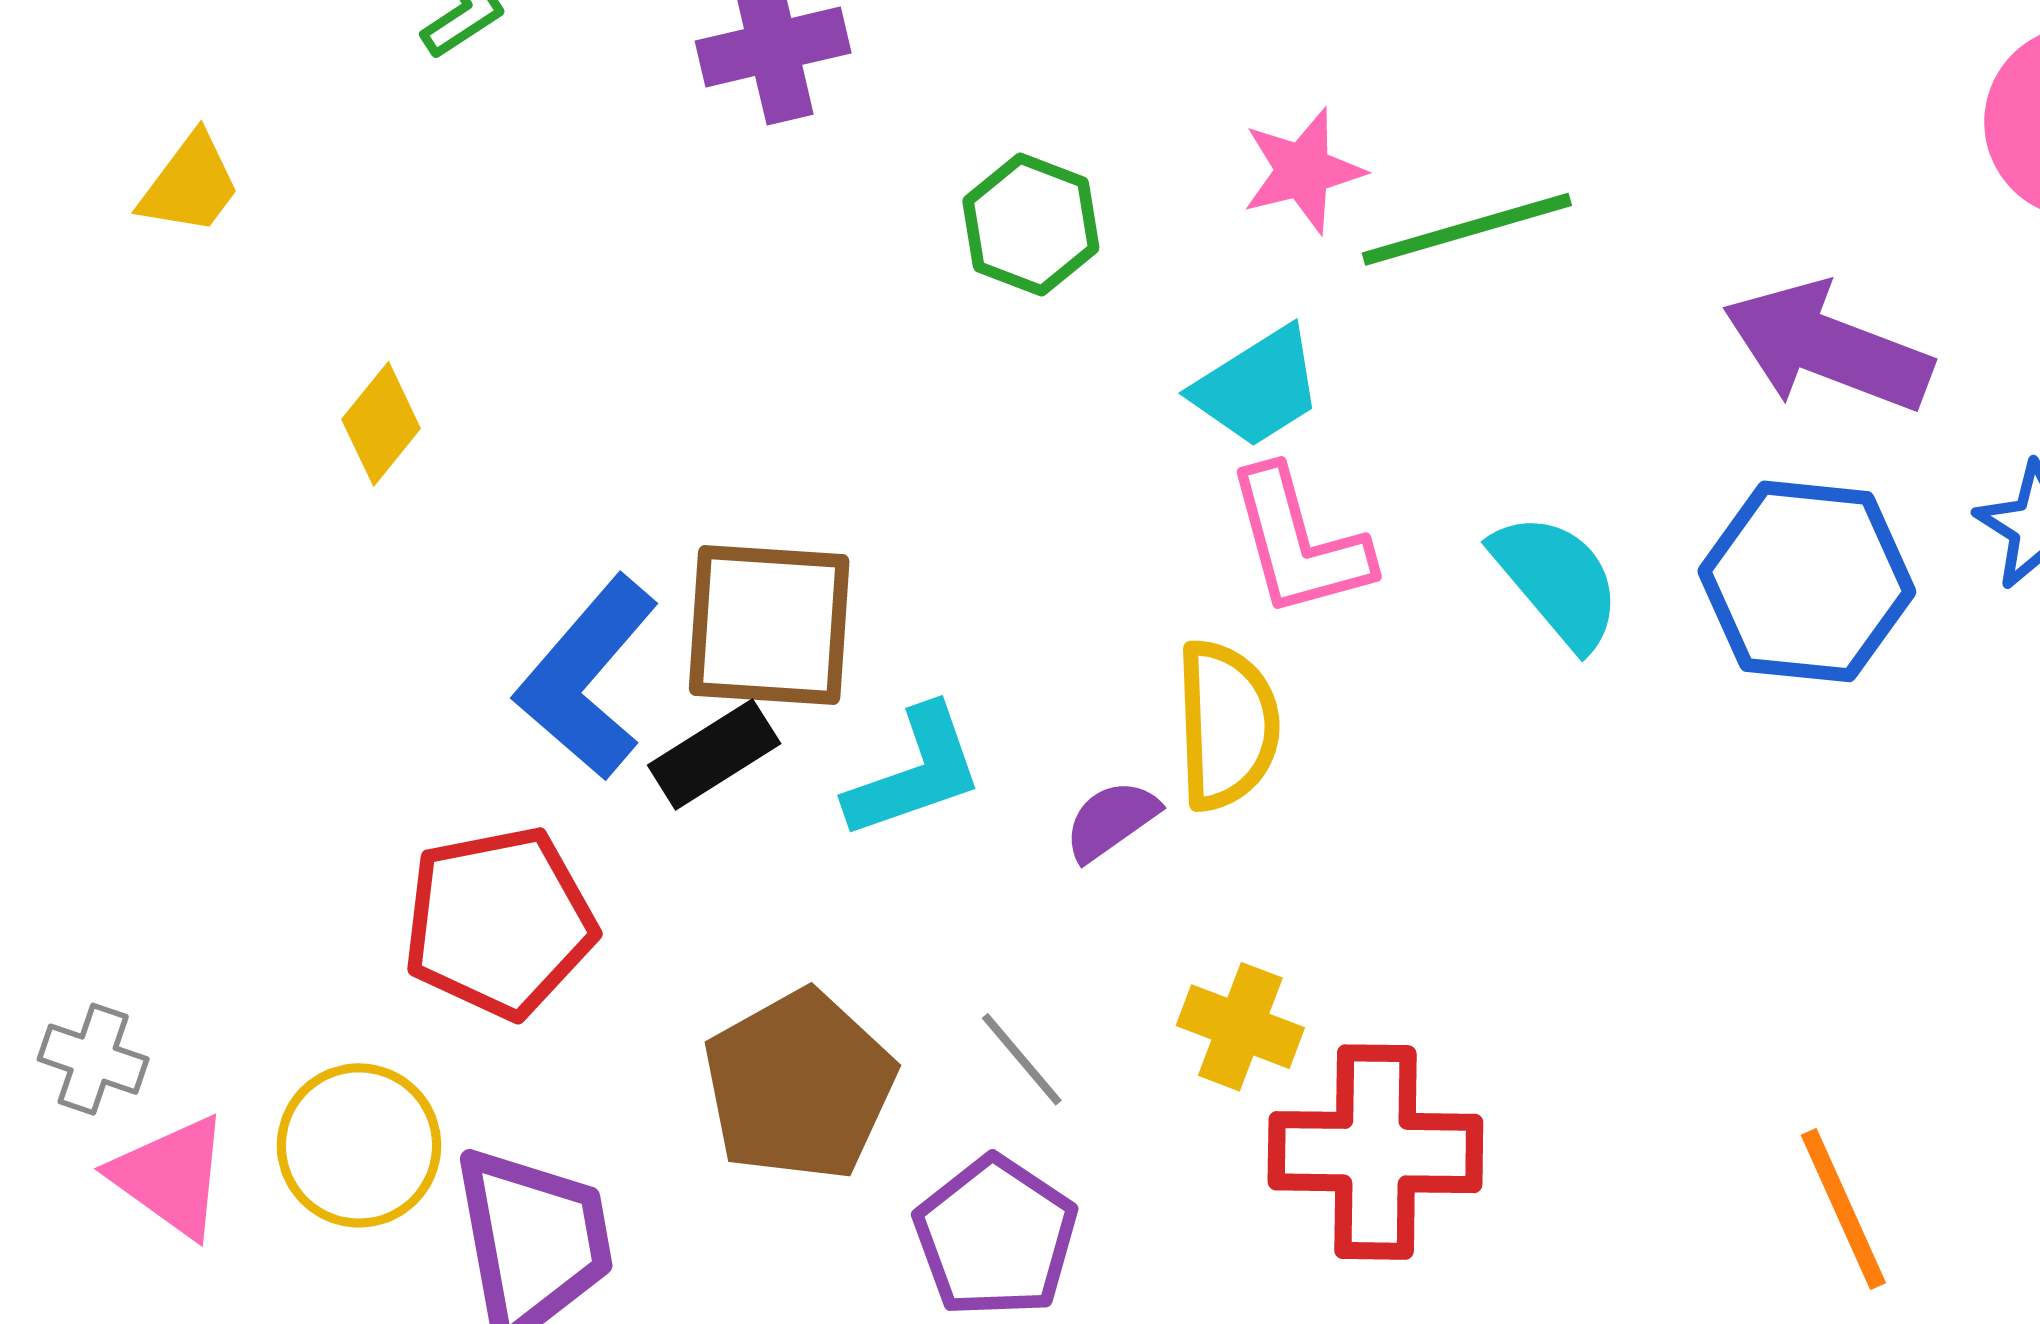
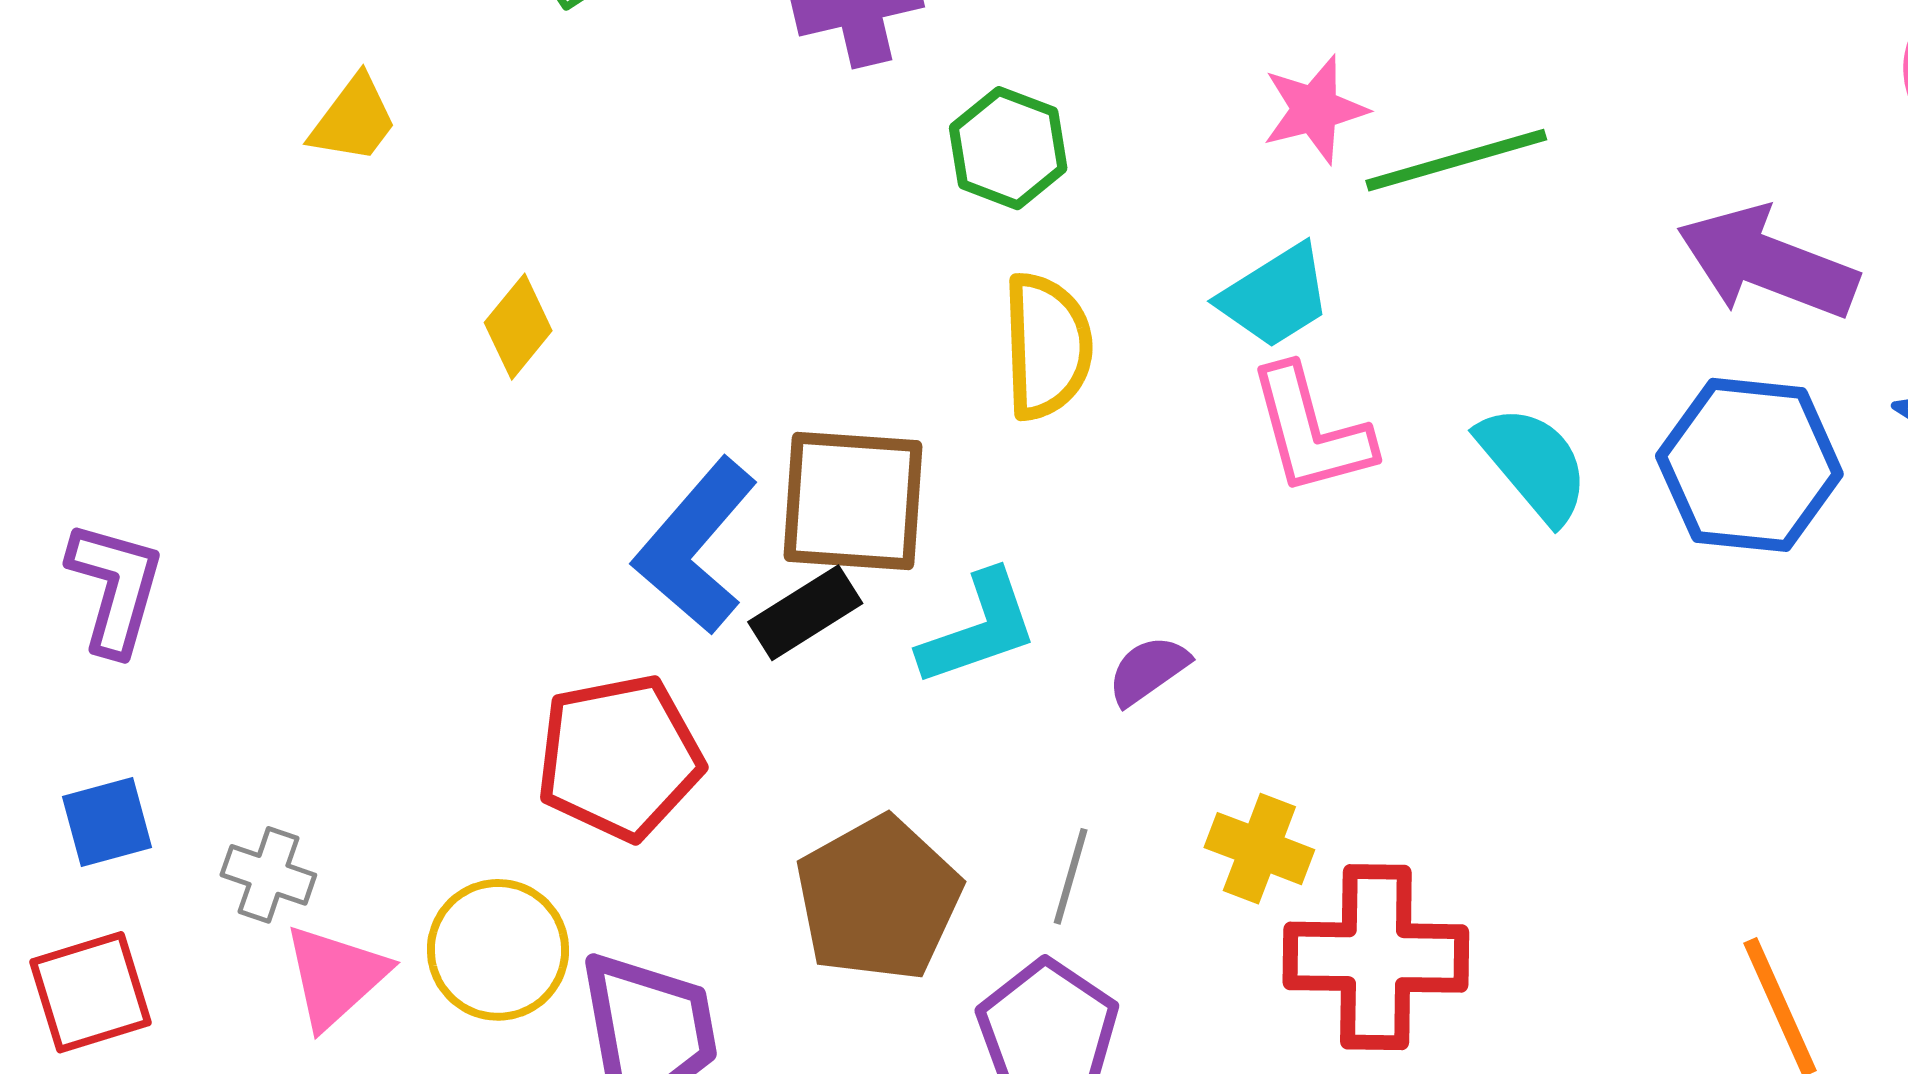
green hexagon: (1031, 225) -> (1008, 148), moved
yellow semicircle: (1227, 725) -> (1047, 346), moved
gray line: (1022, 1059) -> (1071, 876), turned 56
pink triangle: (171, 1176) -> (335, 976), turned 42

